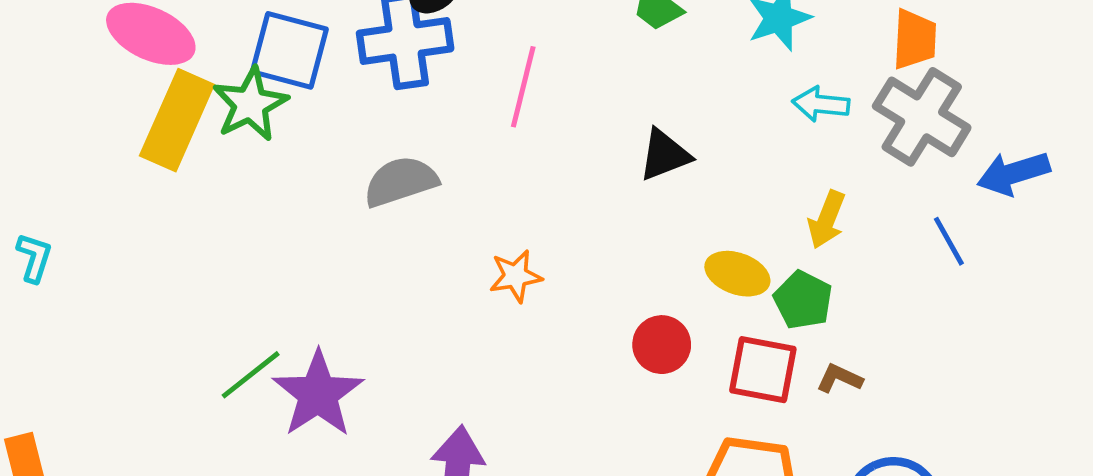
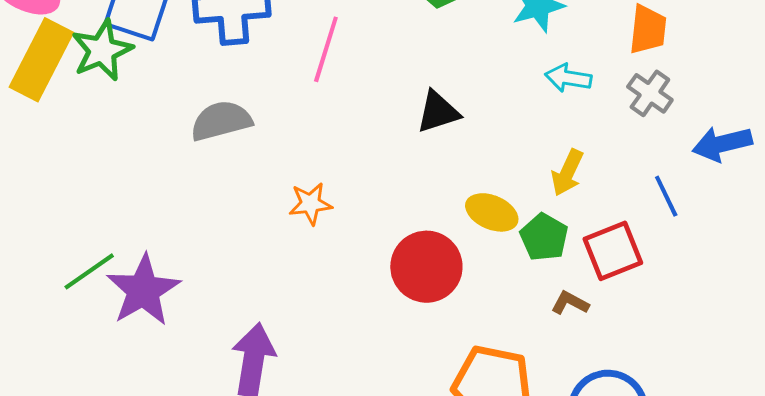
gray cross: (922, 117) -> (650, 93), size x0.6
red circle: (662, 345) -> (426, 267), size x1.5
red square: (763, 370) -> (613, 251), moved, turned -36

